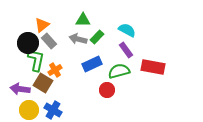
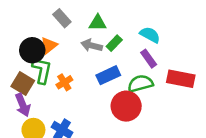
orange triangle: (42, 25) -> (49, 45), moved
gray rectangle: (49, 41) -> (62, 18), moved
brown square: (43, 83) -> (23, 83), moved
purple arrow: (20, 89) -> (23, 105), turned -120
red circle: (107, 90) -> (126, 106), size x1.6

